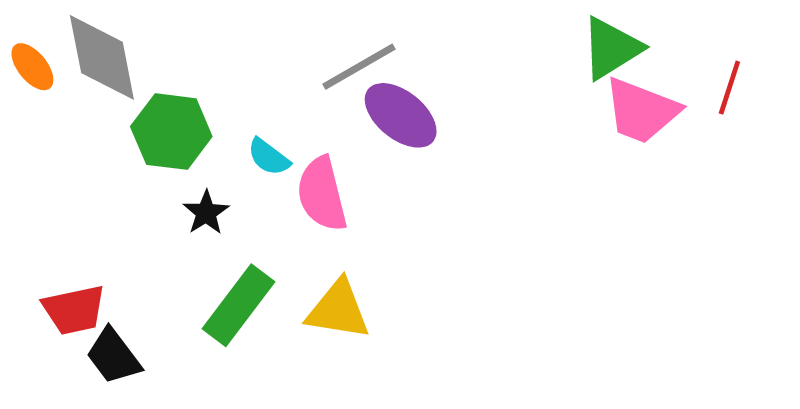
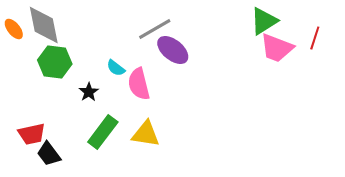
green hexagon: (171, 132) -> (55, 62), moved

